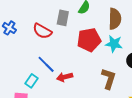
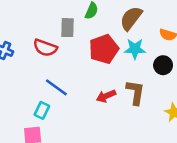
brown semicircle: (115, 19) -> (131, 18), turned -135
red arrow: (65, 77) -> (106, 96), moved

